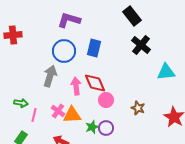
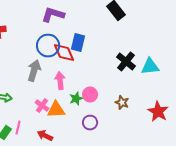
black cross: (141, 45) -> (126, 62), moved
red diamond: (95, 83) -> (64, 53), moved
pink line: (34, 115) -> (18, 128), moved
green star: (92, 127) -> (76, 99), moved

